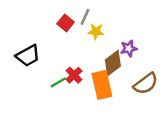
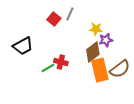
yellow star: (96, 31) -> (96, 29), moved
red cross: (74, 75) -> (61, 62), turned -32
orange rectangle: (102, 85) -> (100, 70), moved

